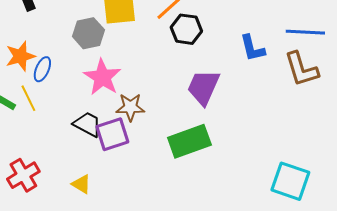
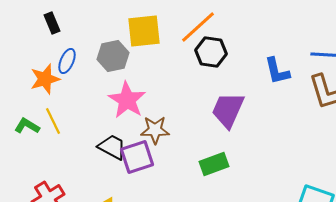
blue ellipse: (42, 69) -> (67, 61), moved
green rectangle: (189, 141) -> (214, 164), size x0.7

